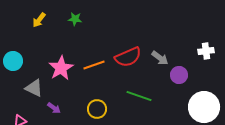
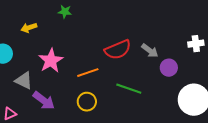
yellow arrow: (39, 20) -> (29, 28), moved, turned 35
orange line: (94, 65) -> (88, 73), moved
purple arrow: (54, 108) -> (44, 101), size x1.6

